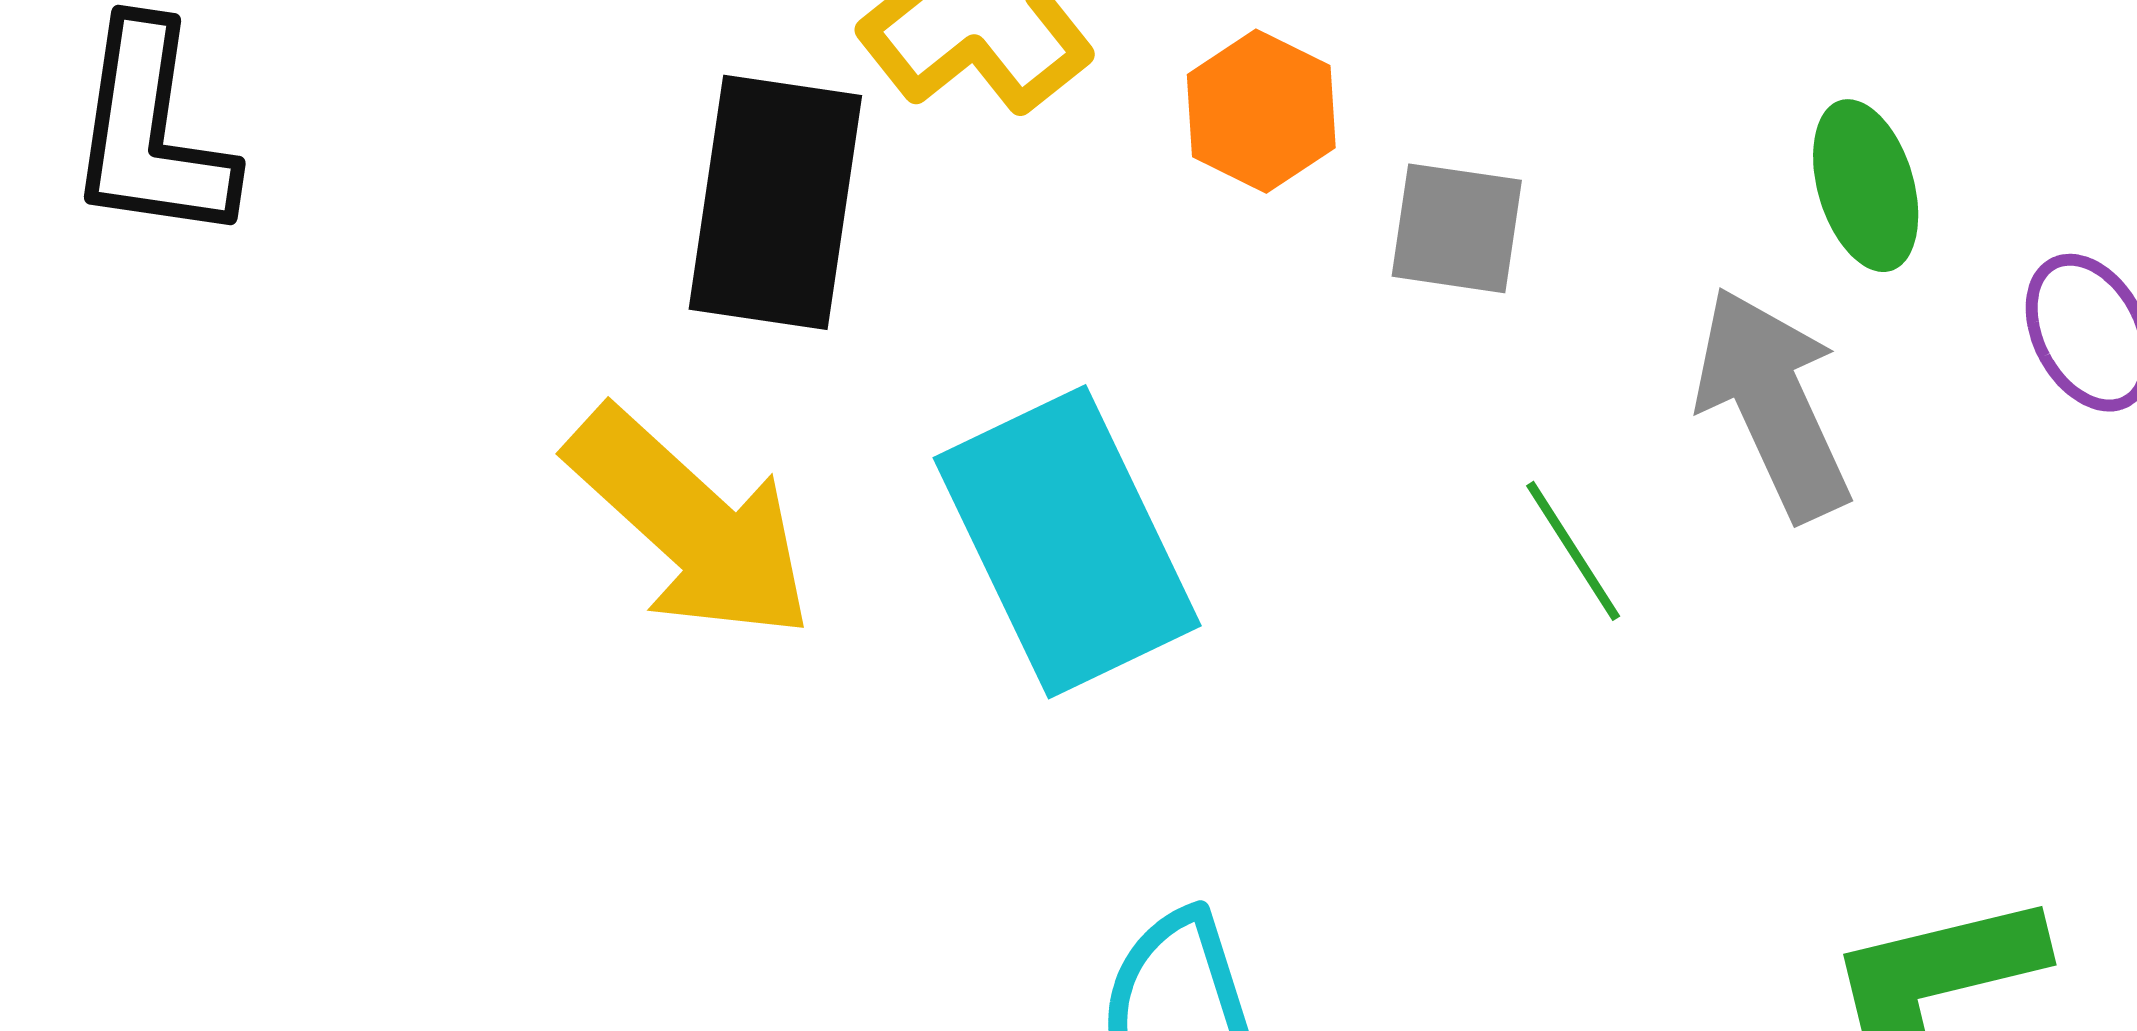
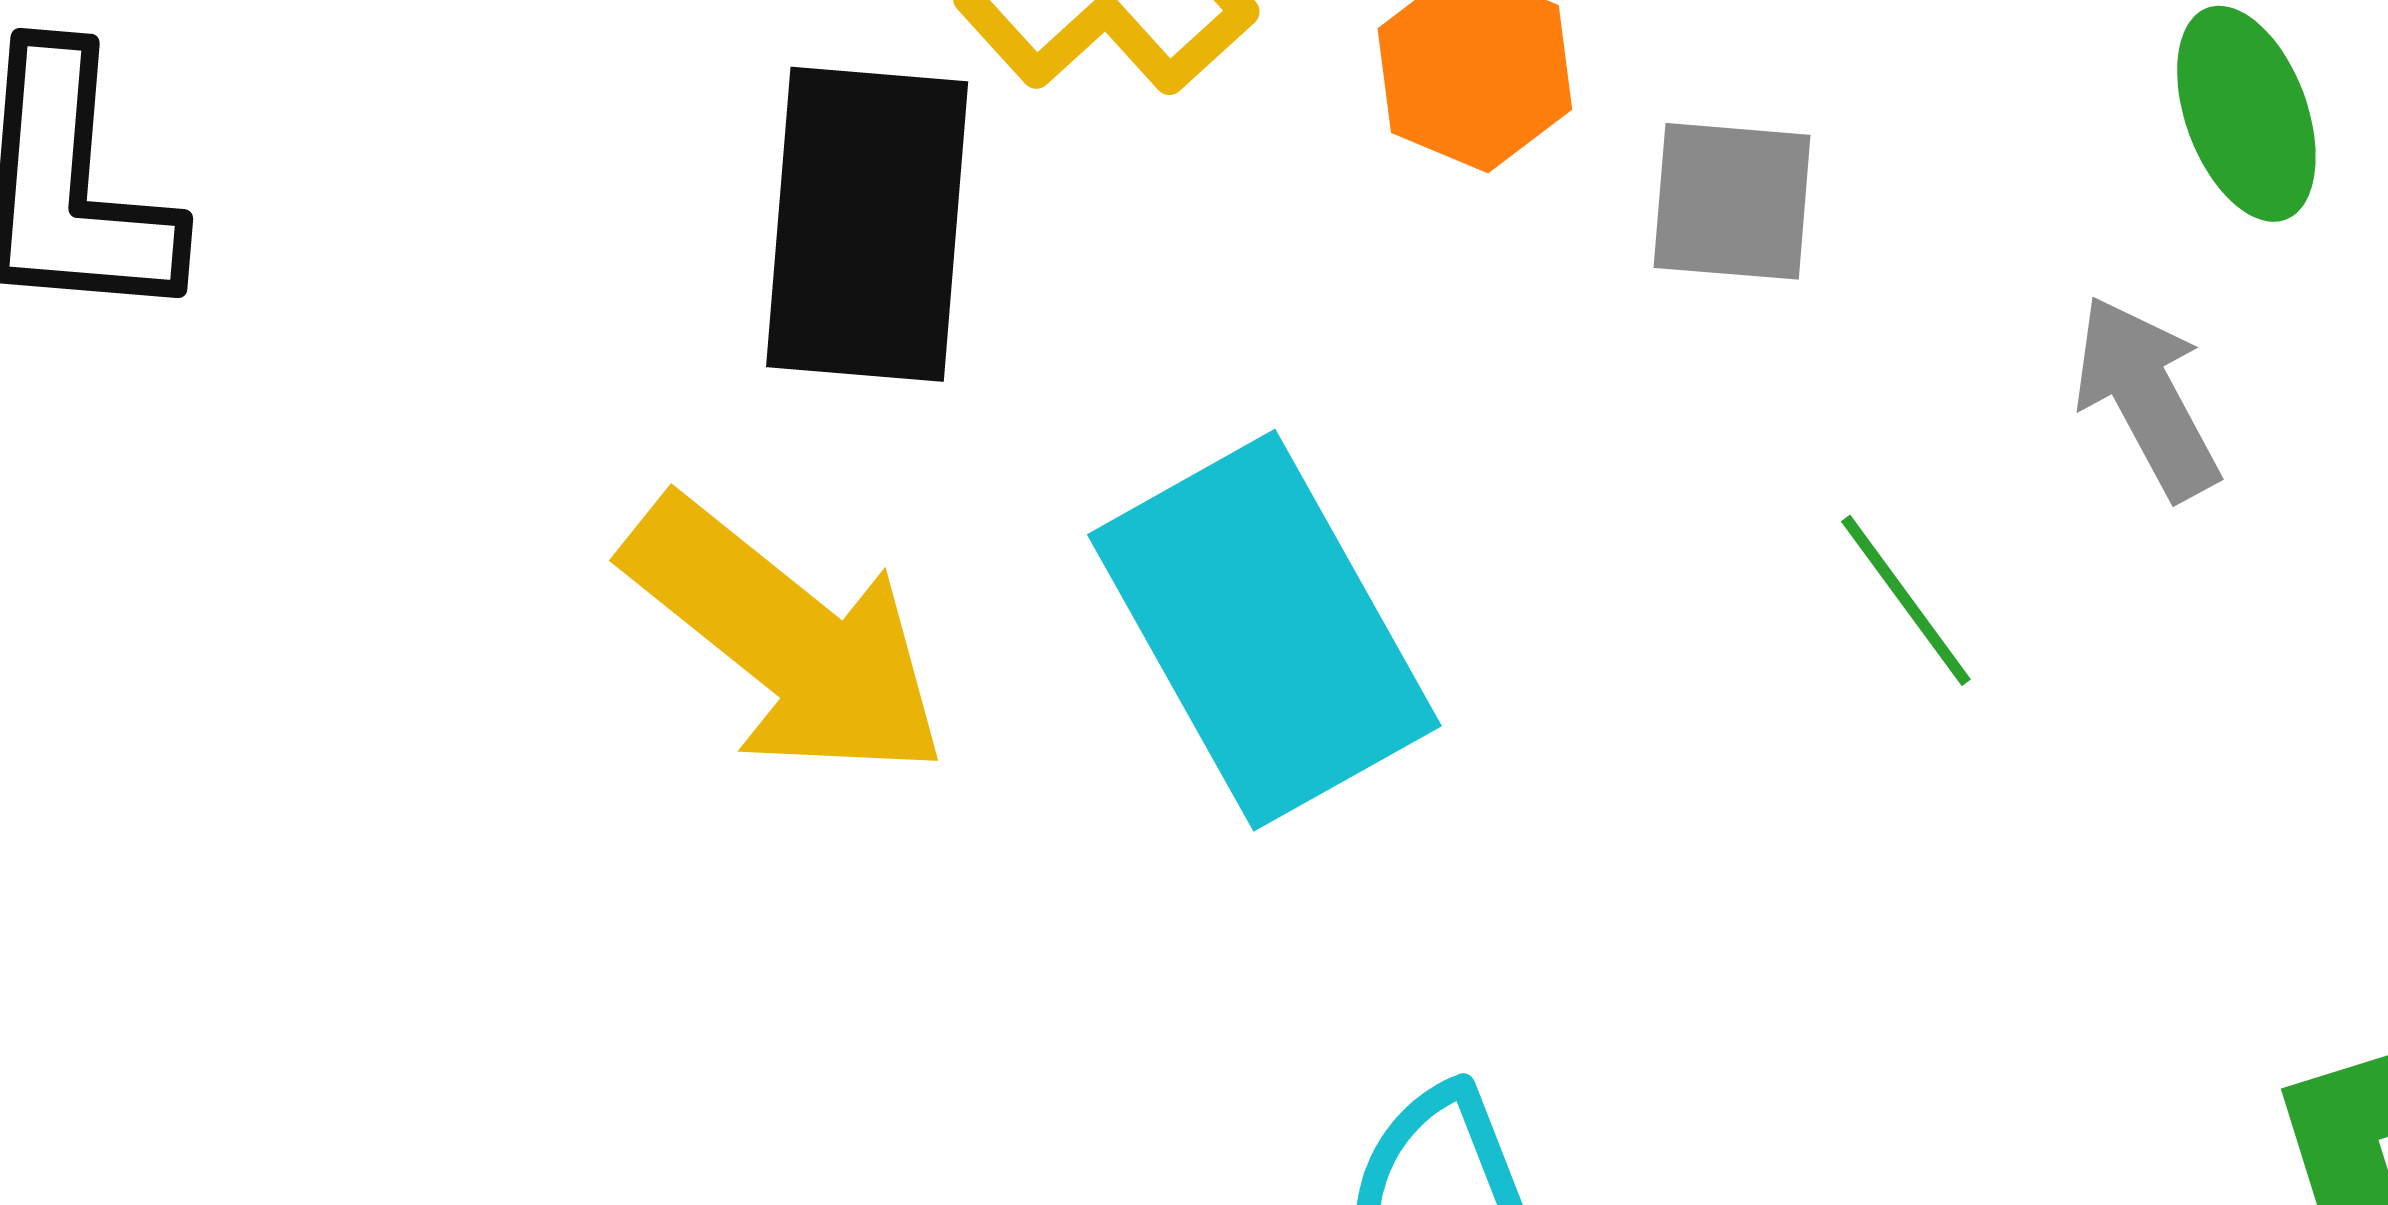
gray arrow: (1773, 403) -> (2147, 397), size x0.7

